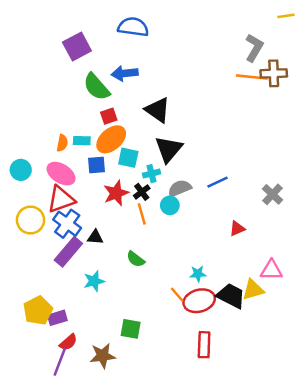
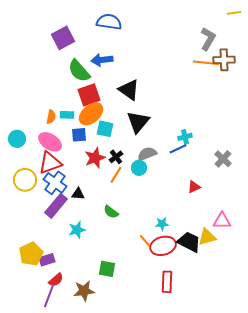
red square: (109, 116) -> (89, 95), size x1.6
cyan cross: (152, 174) -> (185, 137), moved
orange line: (142, 214) -> (116, 175), turned 48

